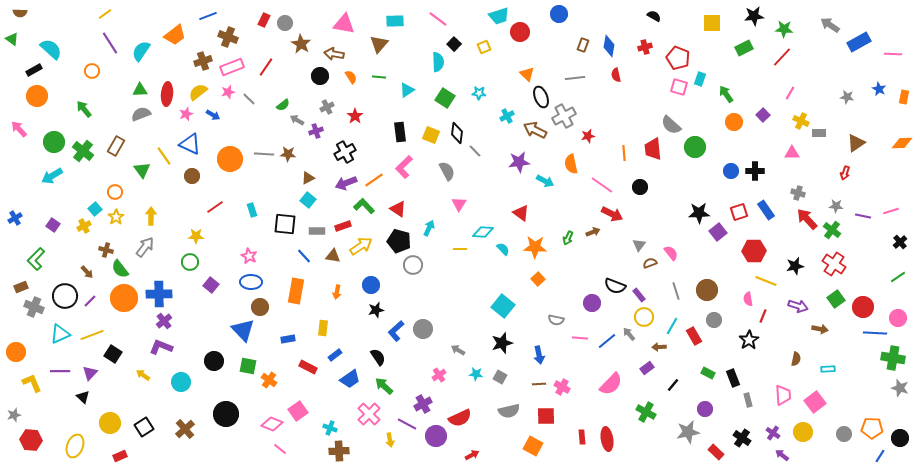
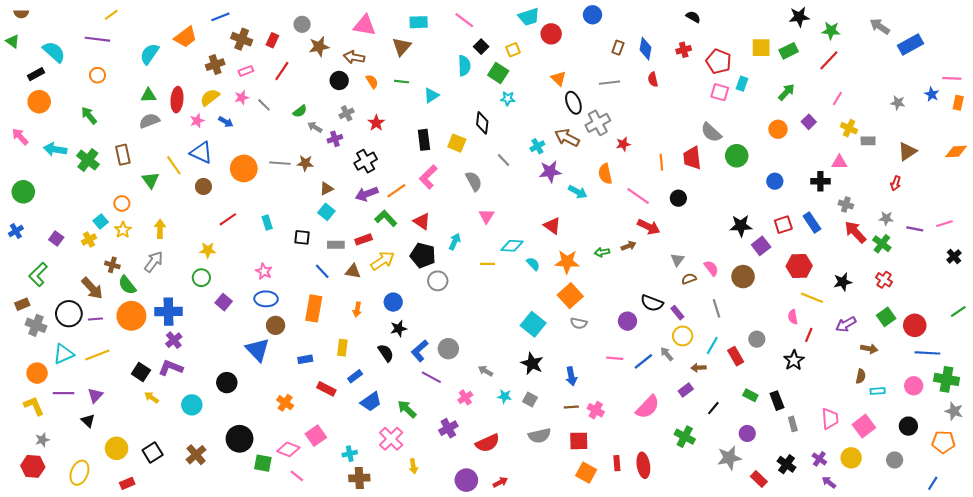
red rectangle: (264, 20) -> (272, 40), moved
yellow square: (712, 23) -> (761, 48), moved
purple line: (110, 43) -> (97, 39), moved, turned -50
brown star: (301, 44) -> (319, 47), turned 30
pink line: (893, 54) -> (952, 78), moved
pink rectangle: (232, 67) -> (246, 71), size x0.6
green arrow: (726, 94) -> (786, 92), moved, turned 78
green square: (445, 98) -> (498, 73), moved
cyan cross: (507, 116) -> (537, 146), moved
black diamond: (457, 133) -> (482, 123), moved
green circle: (54, 142) -> (23, 192), moved
brown rectangle: (116, 146) -> (123, 155), turned -42
black cross: (755, 171) -> (820, 181), moved
cyan arrow: (52, 176) -> (55, 149), moved, turned 40
black square: (285, 224) -> (302, 237), size x0.7
green arrow: (568, 238) -> (602, 252), turned 56
red cross: (834, 264) -> (884, 280), size x0.7
brown arrow: (87, 272) -> (92, 288), size x1.6
green line: (898, 277) -> (958, 312), moved
orange square: (538, 279) -> (570, 296), size x1.6
brown circle: (707, 290) -> (743, 277), moved
purple line: (90, 301) -> (95, 319), turned 40
purple arrow: (798, 306) -> (846, 324), turned 132
pink circle: (898, 318) -> (914, 386), moved
gray semicircle: (556, 320) -> (579, 323), moved
black star: (502, 343) -> (532, 364), turned -30
orange circle: (16, 352) -> (37, 373), moved
black square: (113, 354) -> (141, 372), moved
black semicircle: (378, 357) -> (386, 353), moved
brown semicircle: (796, 359) -> (861, 376), moved
green square: (248, 366) -> (263, 463), moved
gray star: (14, 415) -> (42, 440), moved
purple line: (407, 424) -> (431, 377), moved
cyan cross: (330, 428) -> (350, 454), turned -32
orange pentagon: (872, 428) -> (943, 442), moved
purple circle: (436, 436) -> (466, 480), moved
black circle: (900, 438) -> (908, 426), moved
orange square: (533, 446) -> (586, 473), moved

